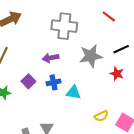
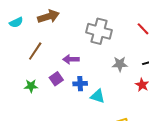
gray star: (91, 56) -> (120, 64), size x0.7
purple arrow: (51, 58) -> (71, 59), moved

